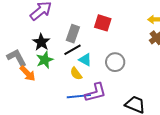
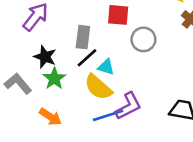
gray circle: (115, 62) -> (143, 39), moved
orange arrow: (28, 73) -> (50, 117), moved
yellow semicircle: (76, 74) -> (98, 87), size x1.6

